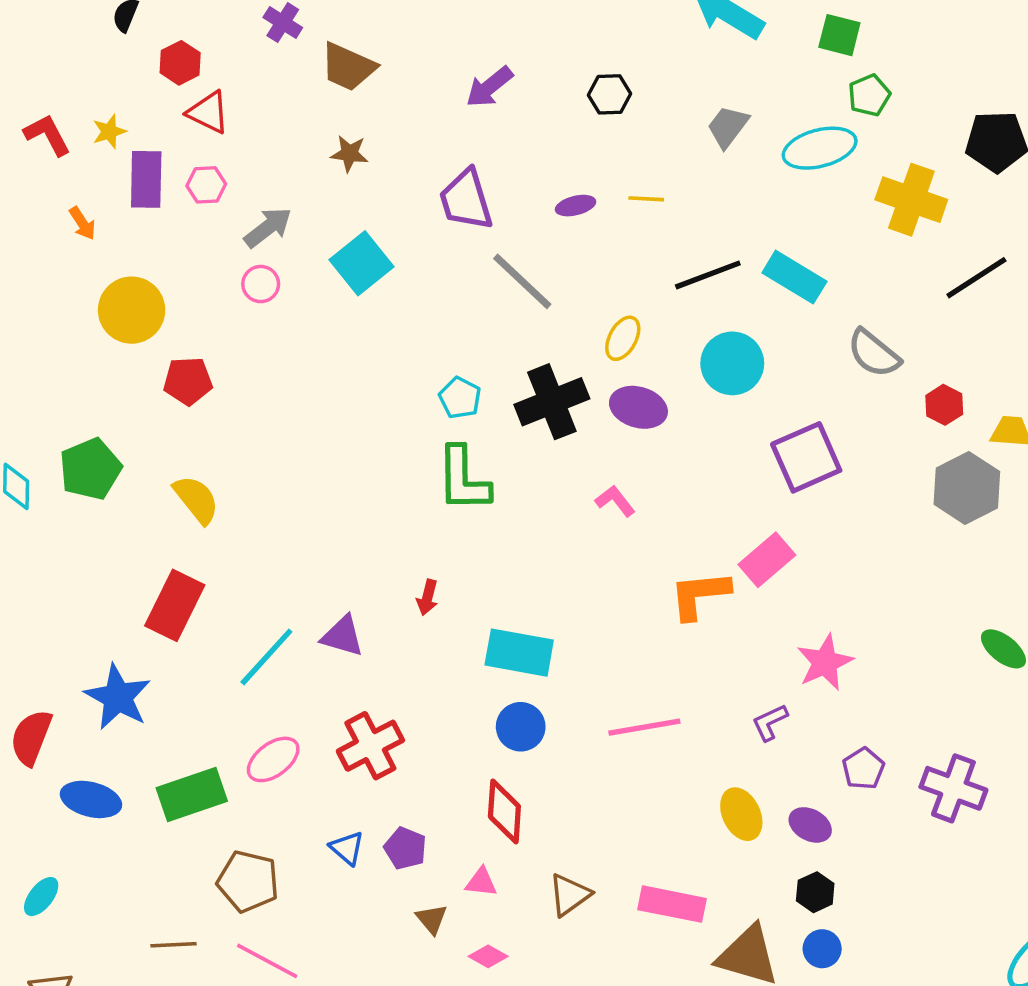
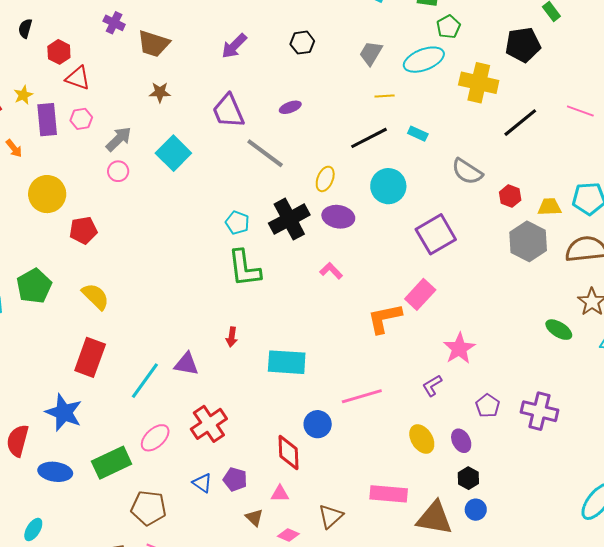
yellow line: (646, 199) -> (385, 96), moved
cyan rectangle: (794, 277) -> (418, 134), size x0.6
blue circle: (521, 727) -> (318, 424), moved
purple ellipse: (810, 825) -> (461, 441), turned 40
brown triangle: (570, 895) -> (331, 516), moved

